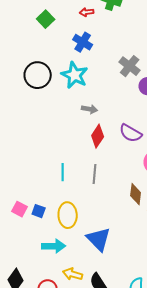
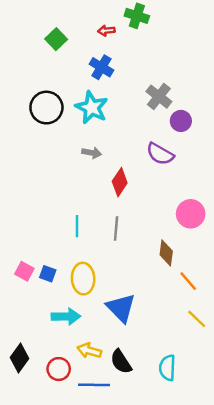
gray arrow: (90, 109) -> (92, 153), moved
purple semicircle: (131, 133) -> (160, 154), moved

